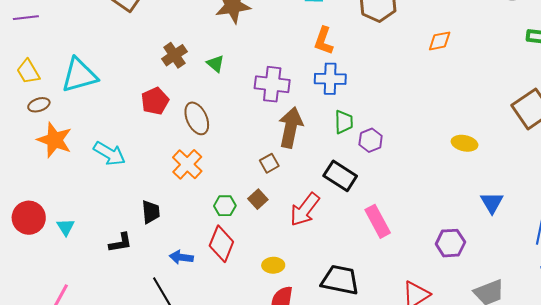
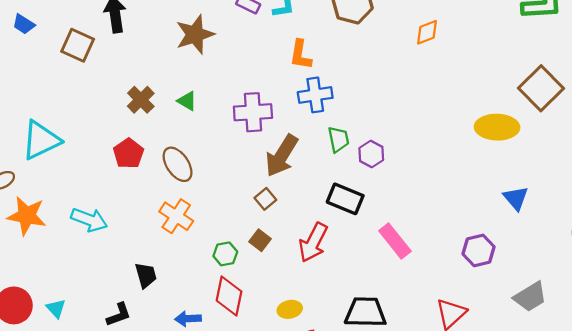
brown arrow: (291, 127) -> (282, 156), turned -150
yellow ellipse: (465, 143) -> (497, 127), moved, size x1.5

